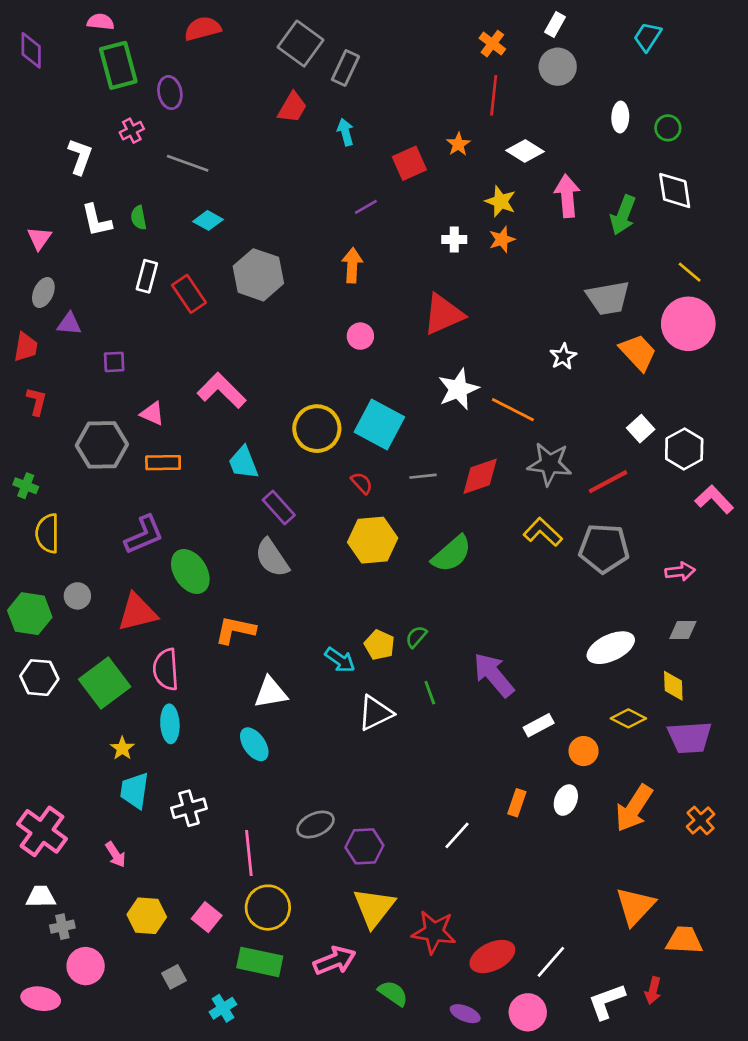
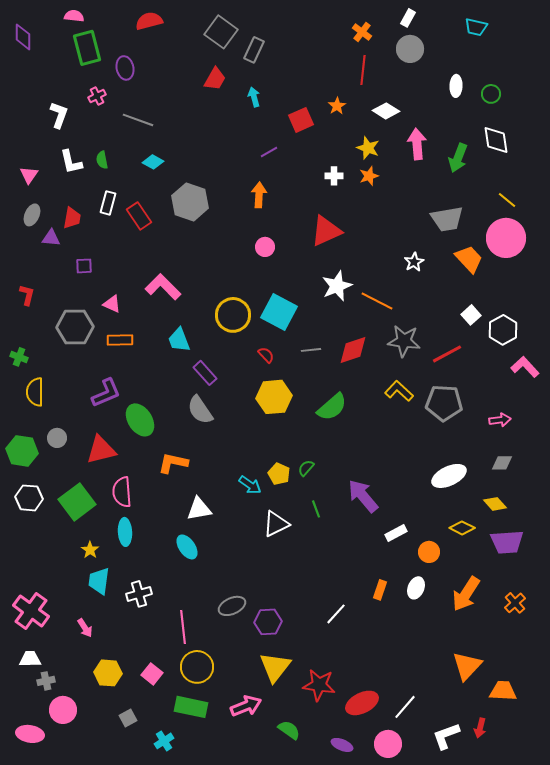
cyan trapezoid: (647, 37) -> (476, 27), turned -110
red trapezoid: (26, 347) -> (72, 218), moved
yellow diamond: (673, 686) -> (495, 504), turned -40

